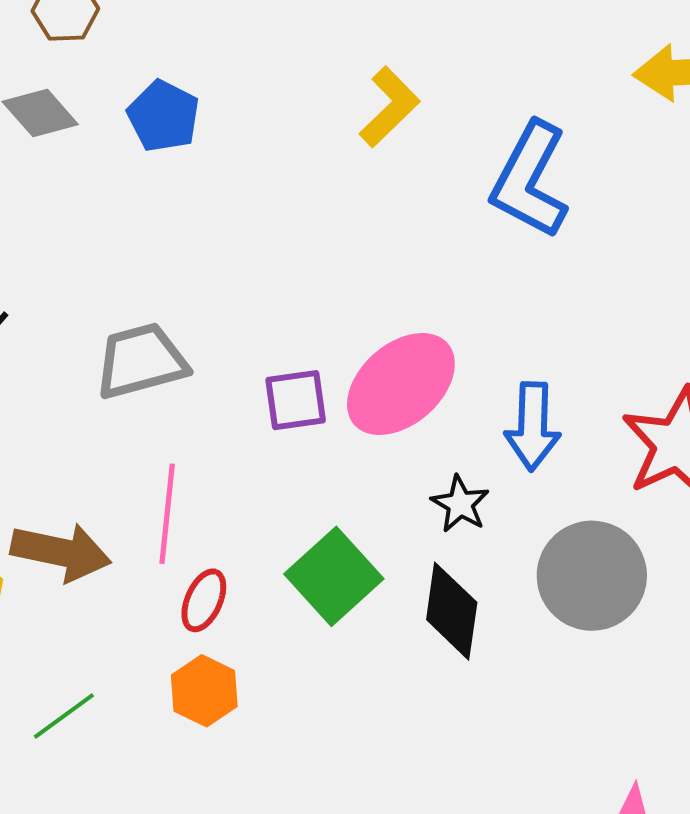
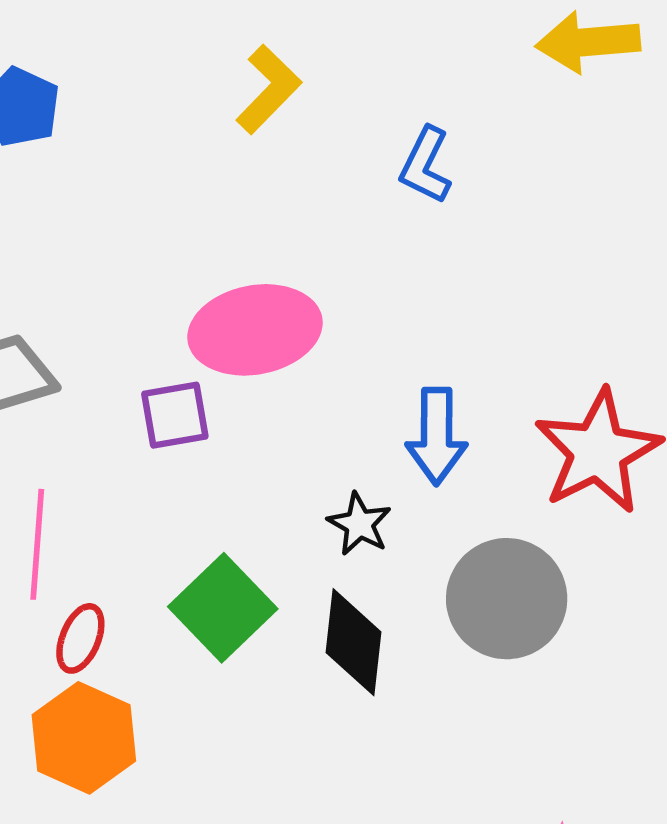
blue L-shape: (530, 180) -> (426, 165), size x0.6
pink ellipse: (401, 384) -> (255, 330), moved, turned 32
orange hexagon: (204, 691) -> (84, 738), size x1.4

